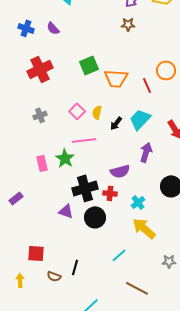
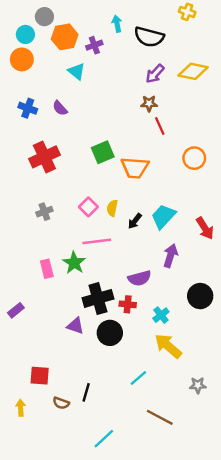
red line: (147, 85) -> (160, 126), moved

